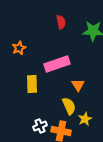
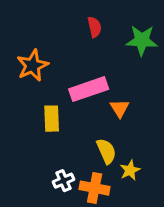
orange star: (19, 48) -> (32, 65), size x1.5
orange triangle: (78, 85) -> (120, 108), moved

